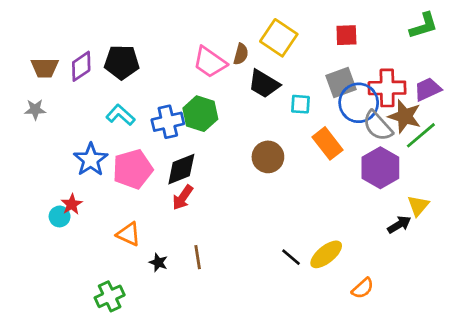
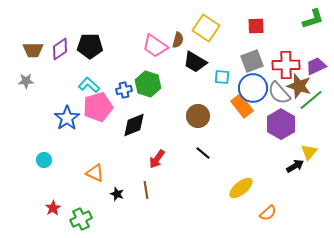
blue circle: (359, 103) -> (253, 88), moved
blue cross: (168, 122) -> (124, 90), size x0.7
pink pentagon: (133, 169) -> (98, 107), moved
red arrow: (183, 198) -> (157, 159), moved
red star: (72, 204) -> (53, 208), moved
black line: (291, 257) -> (203, 153), moved

